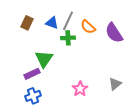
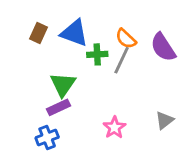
gray line: (68, 21) -> (122, 60), moved
blue triangle: (52, 23) -> (74, 33), size x1.5
purple rectangle: (32, 74) -> (59, 107), moved

